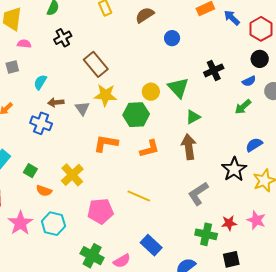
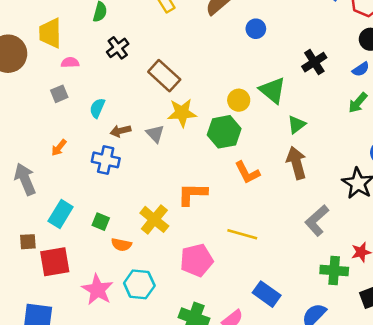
orange L-shape: (106, 143) -> (192, 194), moved
orange L-shape: (149, 149) -> (247, 173), turned 85

